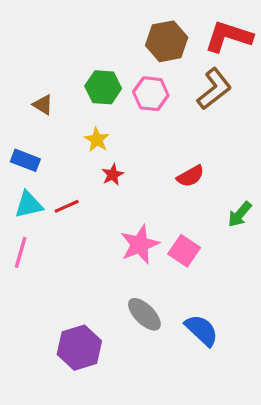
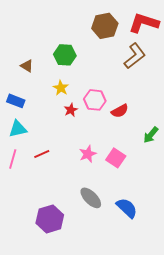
pink hexagon: (151, 94) -> (95, 100), moved
red line: (67, 206) -> (42, 154), moved
pink star: (140, 244) -> (88, 154), size x0.7

